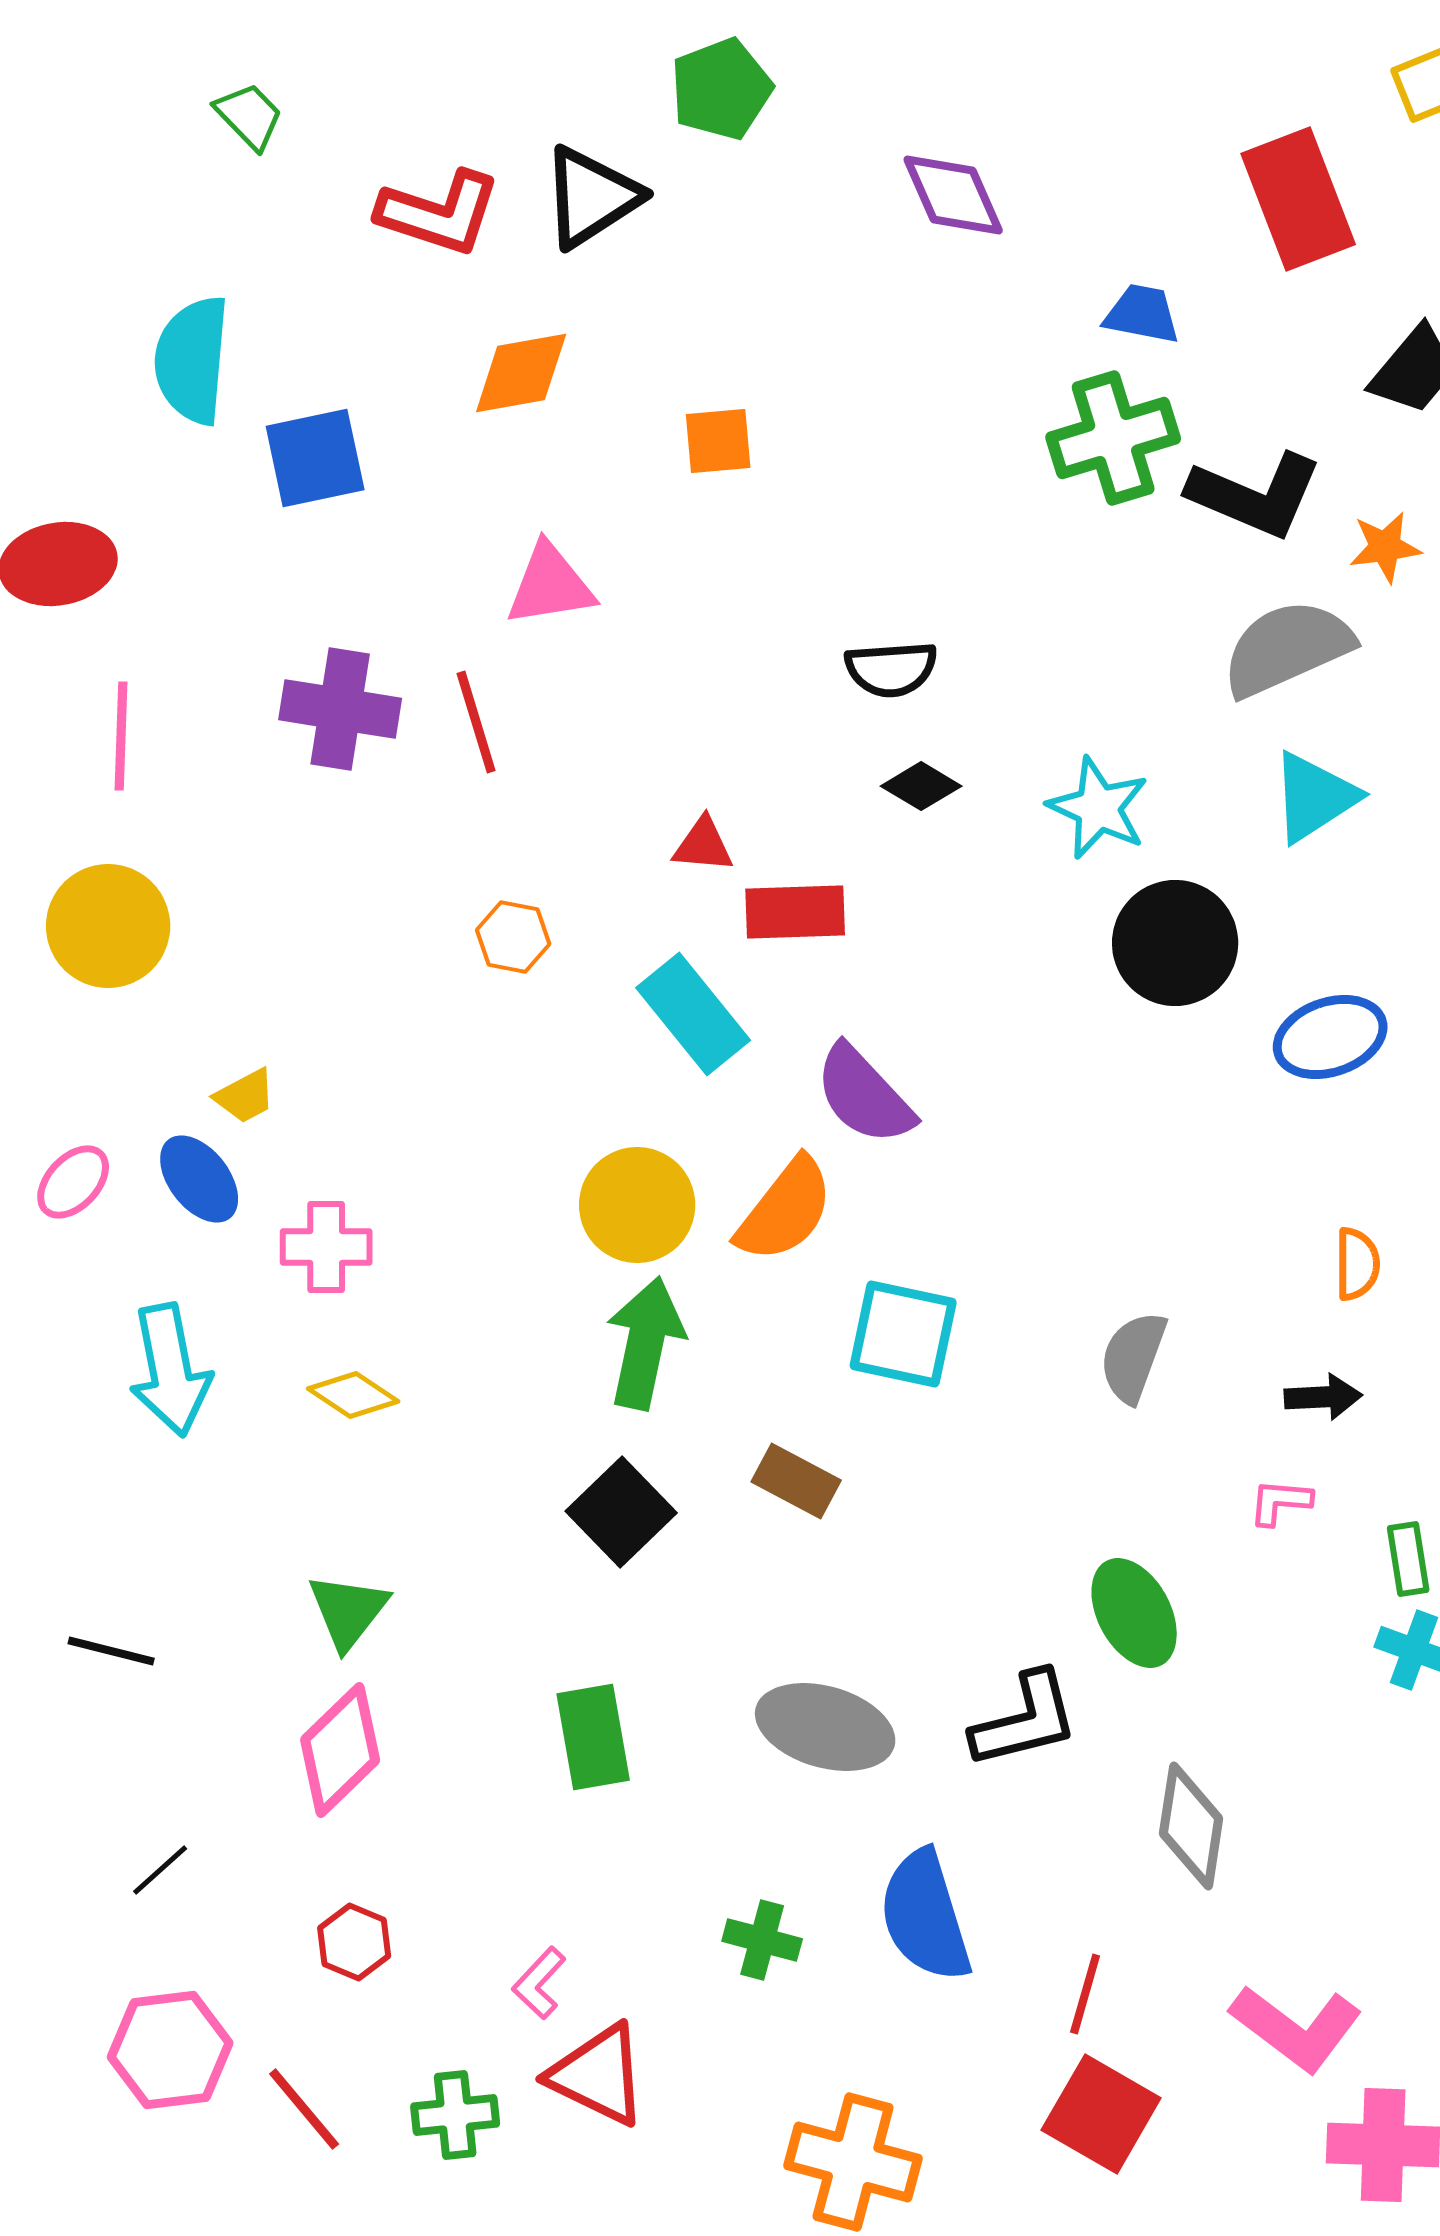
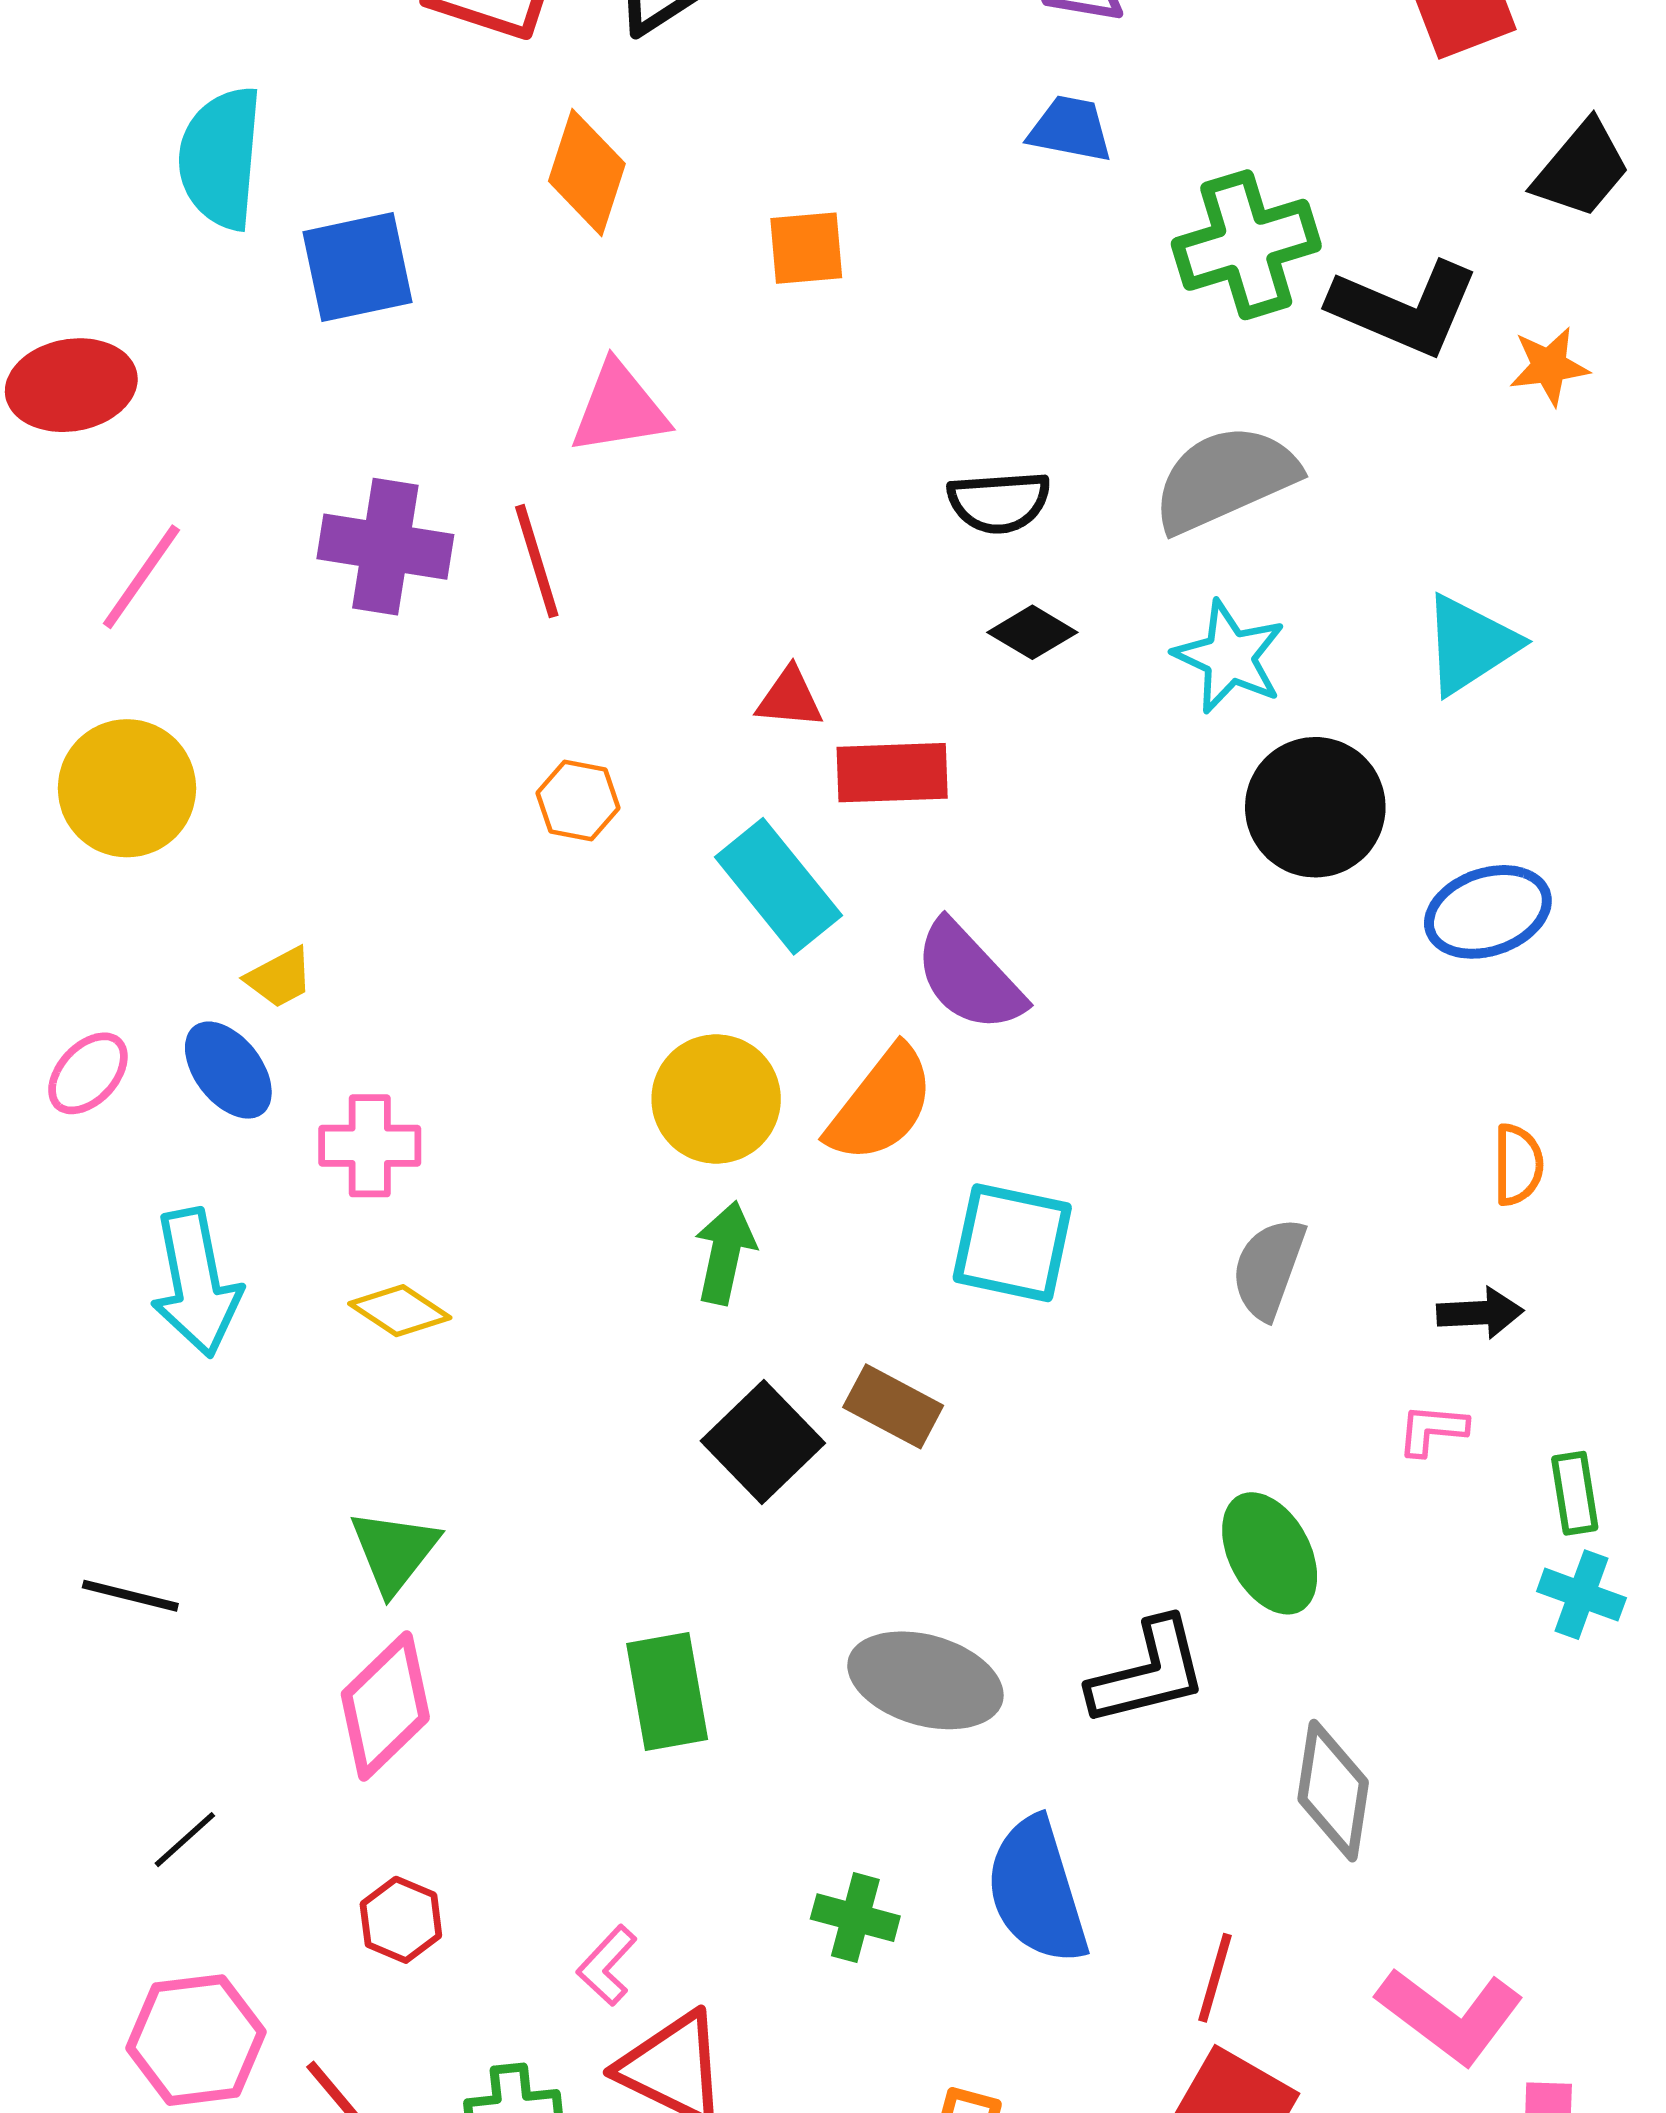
blue trapezoid: (1142, 314) -> (1070, 129), moved
orange diamond: (521, 373) -> (587, 172), turned -62
gray semicircle: (1287, 648) -> (1225, 479), moved
pink line: (121, 736) -> (141, 577), turned 33
green arrow: (645, 1343) -> (725, 1253), size x0.7
black square: (621, 1512) -> (763, 1442), moved

